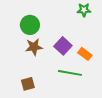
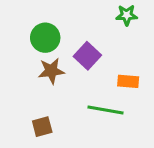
purple square: (63, 46) -> (87, 56), moved
orange rectangle: (85, 54) -> (128, 81), turned -32

